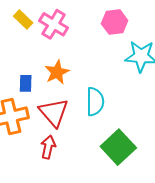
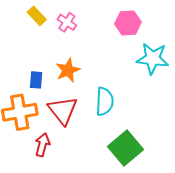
pink cross: (54, 24) -> (67, 22), size x0.7
red arrow: (48, 147) -> (42, 145), moved

